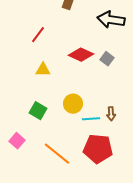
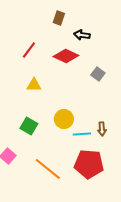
black arrow: (111, 20) -> (82, 35), moved, size x0.6
red diamond: (81, 55) -> (66, 56), moved

